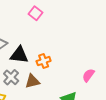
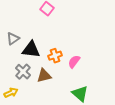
pink semicircle: (88, 75) -> (74, 62), moved

